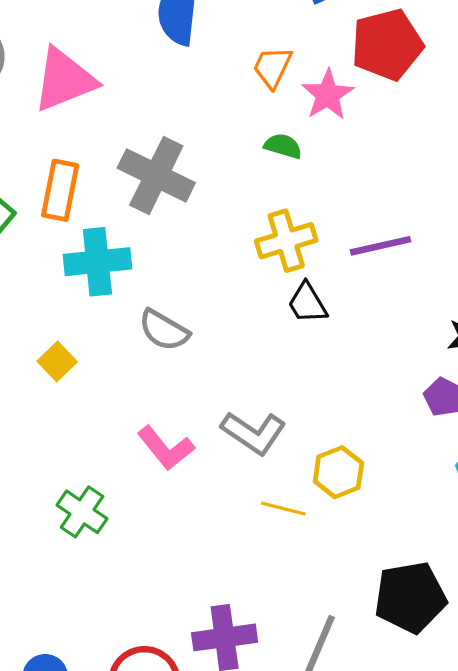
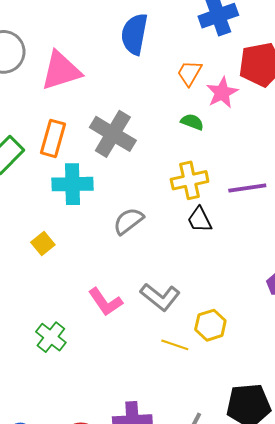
gray semicircle: (164, 330) -> (128, 221), moved, turned 108

